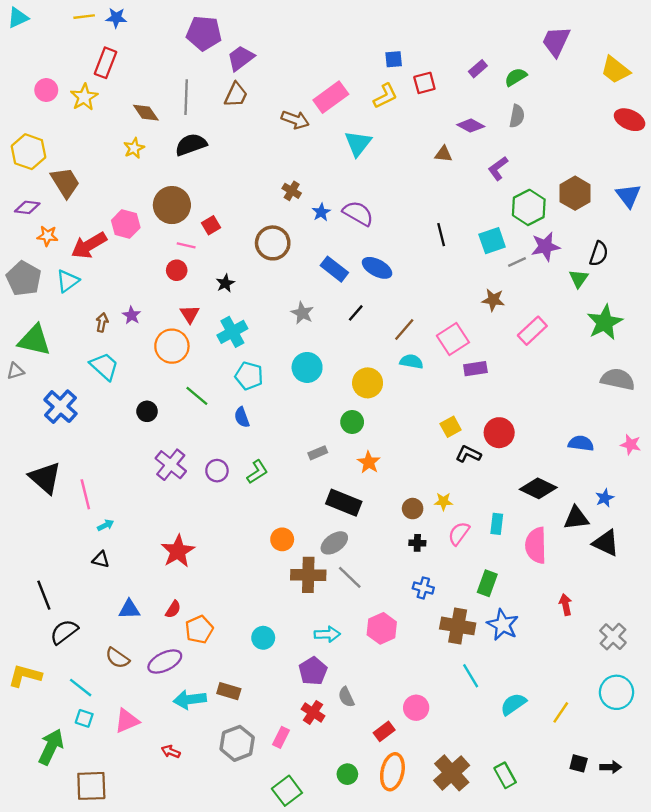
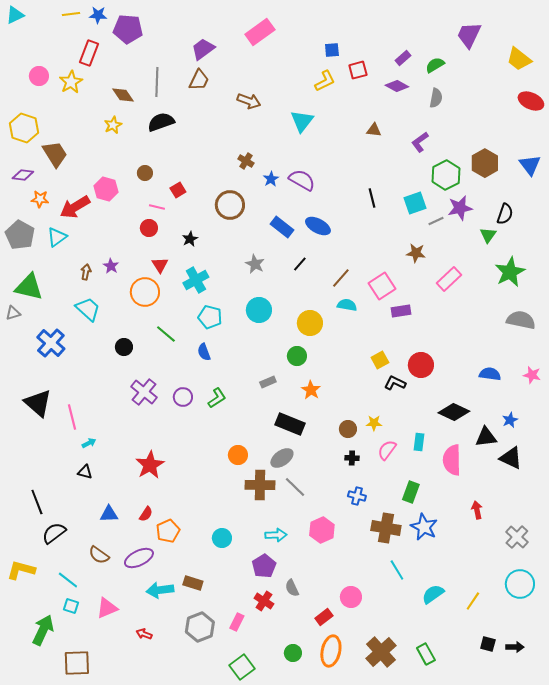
purple pentagon: (204, 33) -> (128, 29), moved
pink rectangle: (331, 97) -> (260, 32), moved
purple diamond: (471, 126) -> (397, 86), moved
brown circle: (172, 205) -> (145, 173), size x0.5

